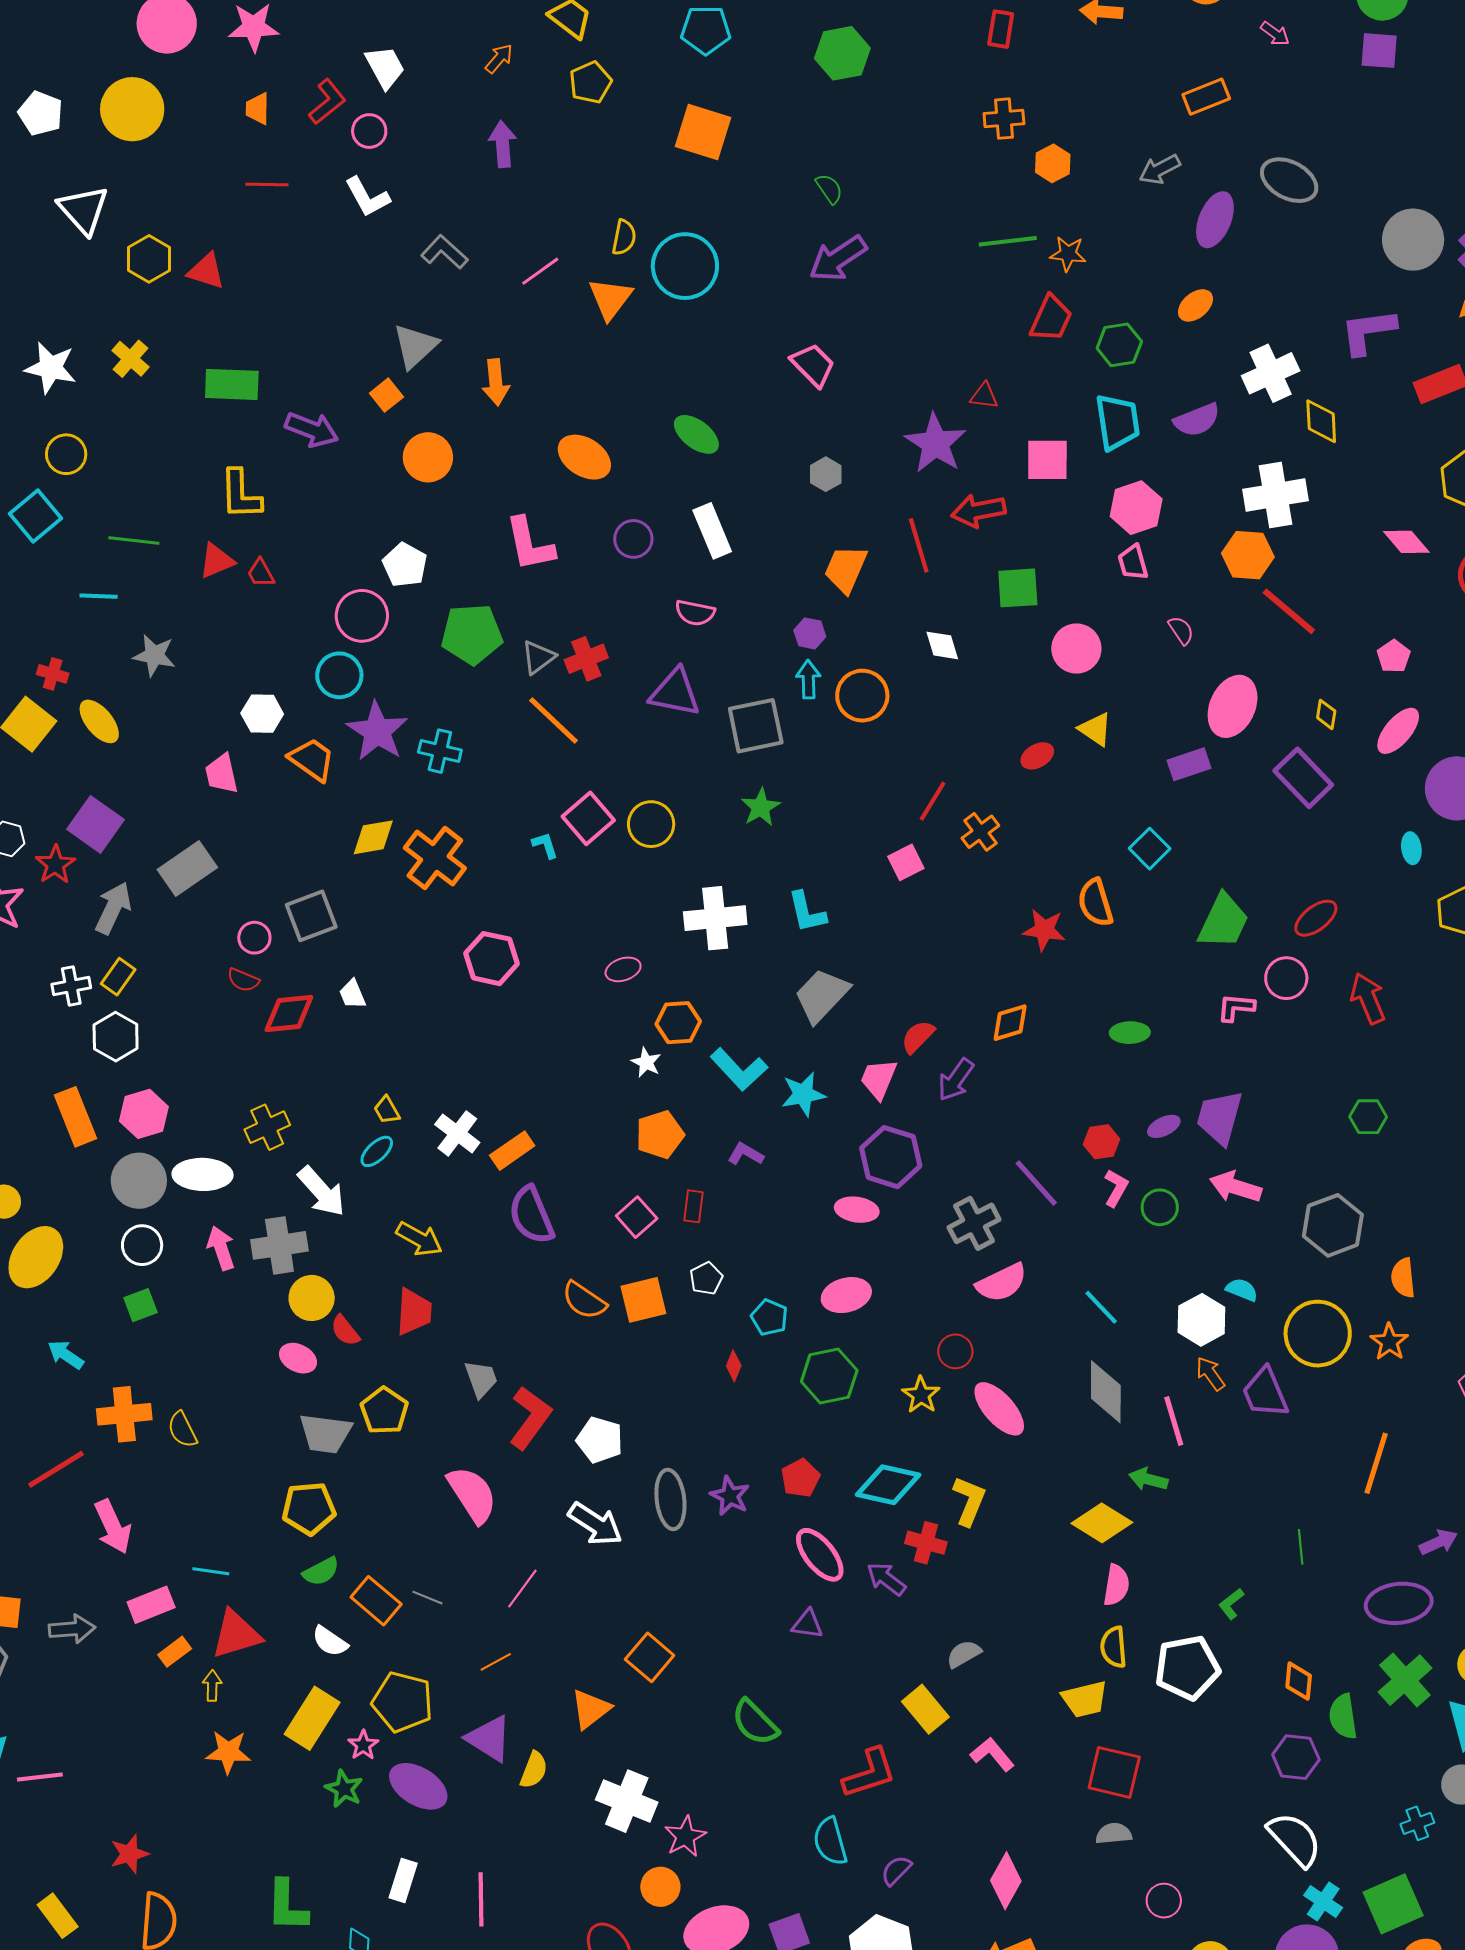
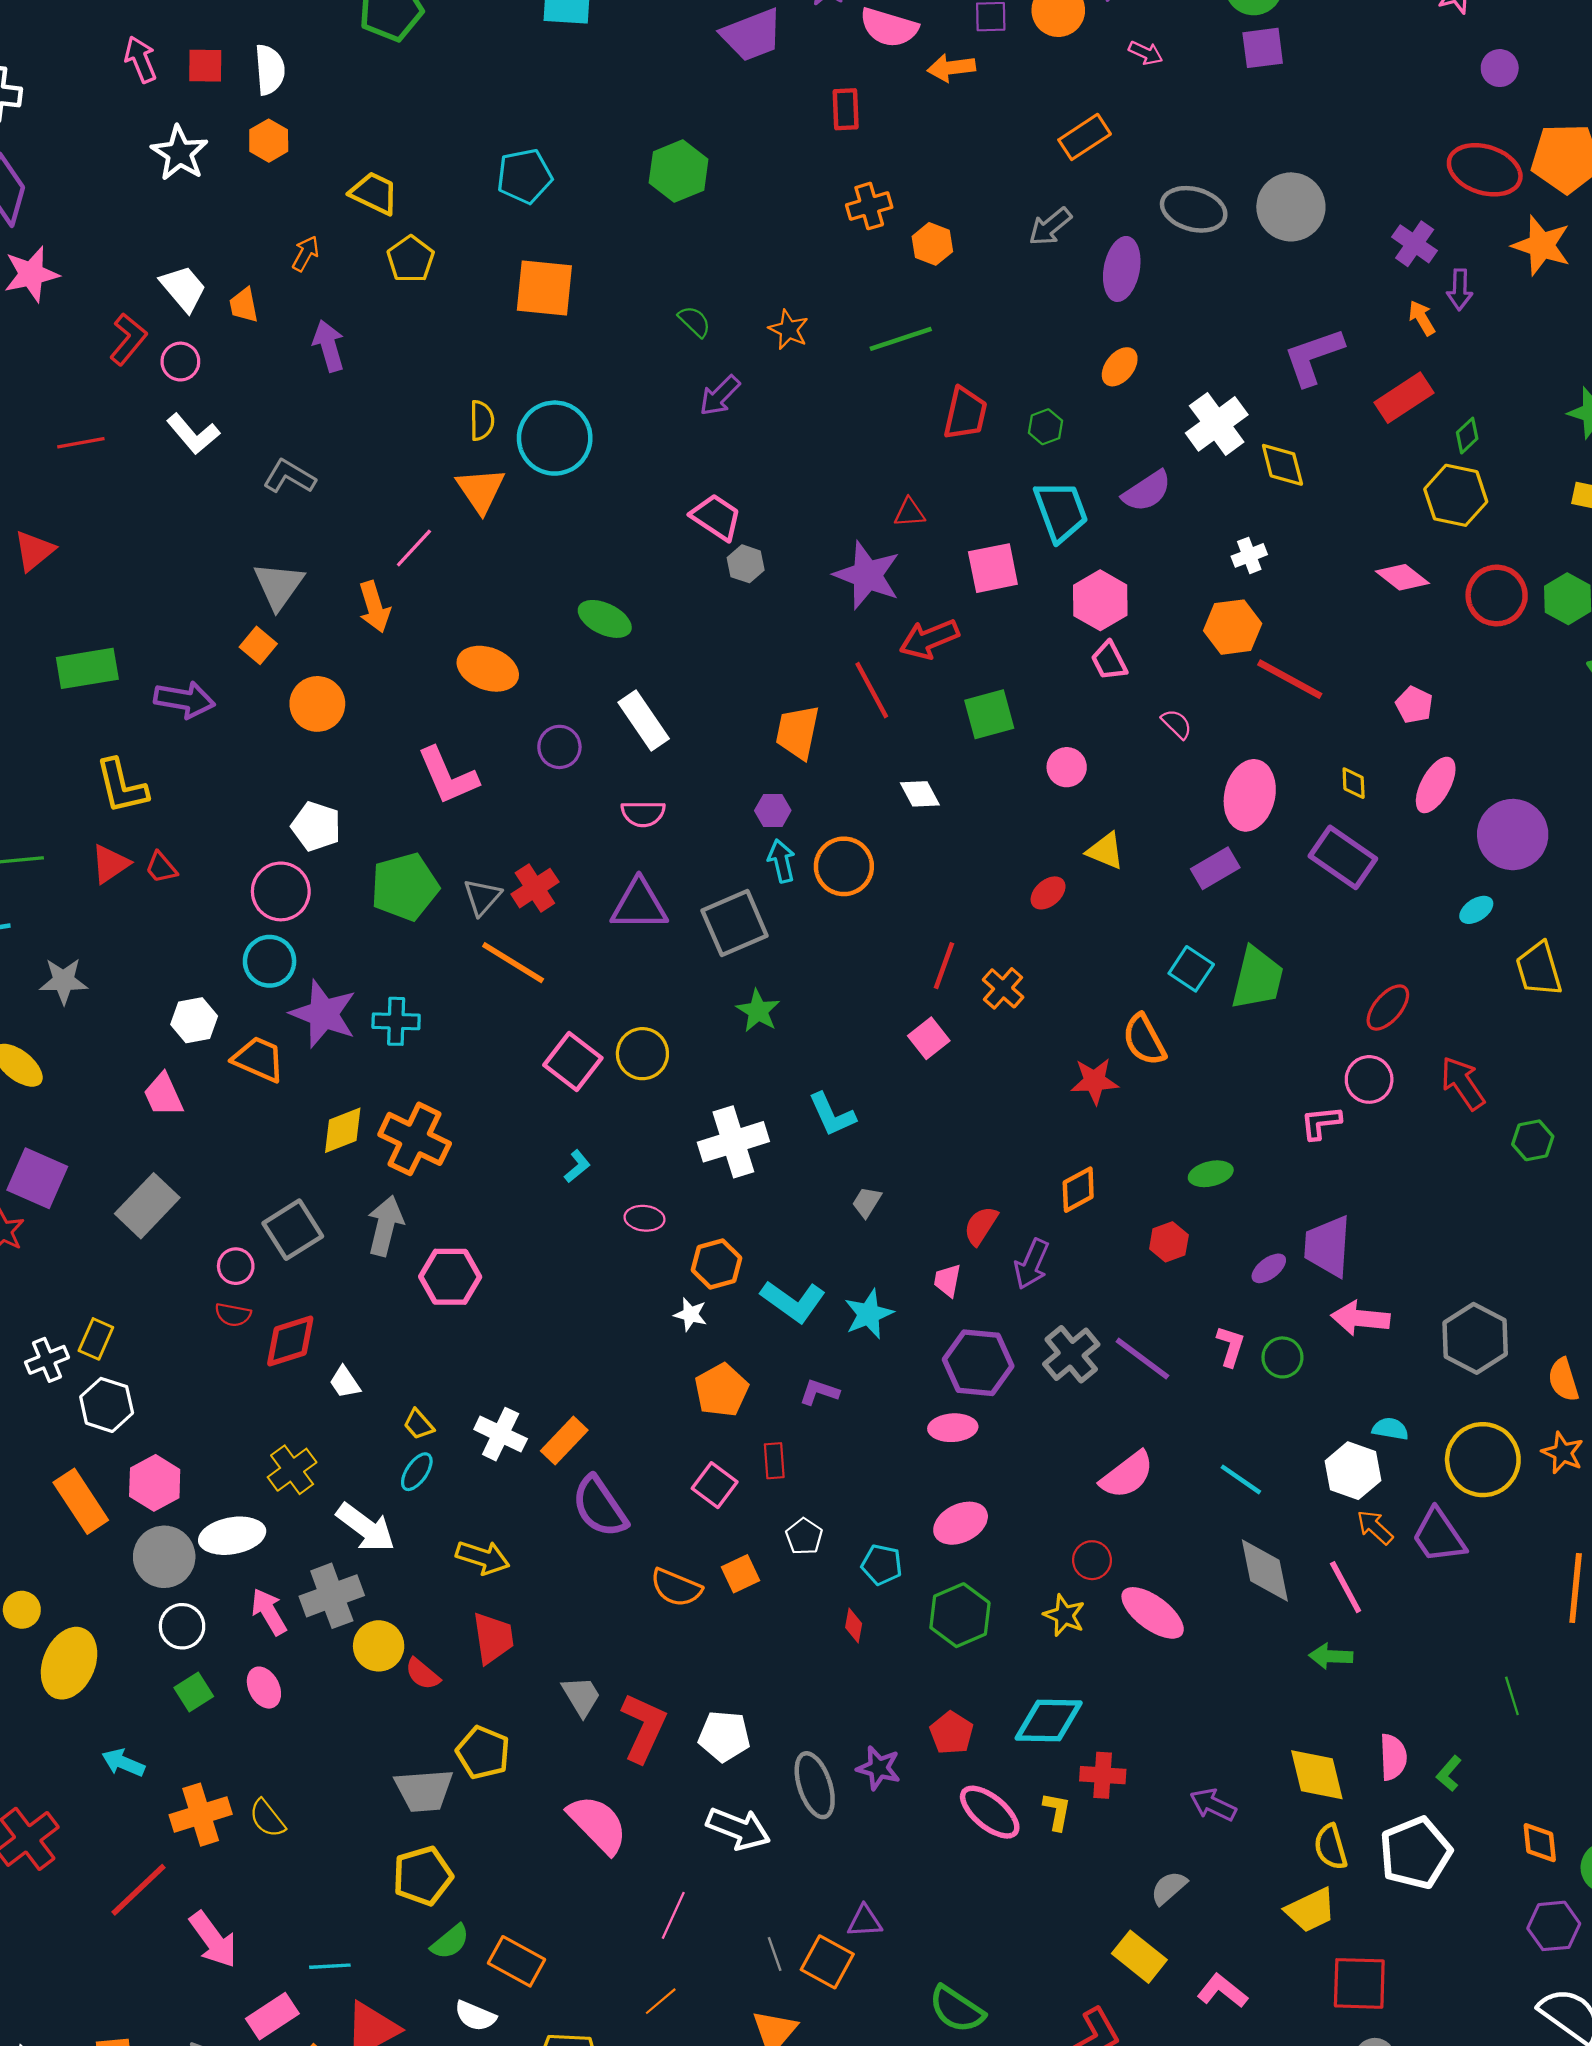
orange trapezoid: (258, 109) -> (244, 305), moved
gray circle: (1413, 240) -> (1291, 207), moved
orange star: (1068, 254) -> (789, 330), moved, turned 30
purple arrow: (838, 259) -> (720, 396), size x0.7
red triangle: (206, 271) -> (34, 551), turned -45
pink line: (540, 271) -> (414, 548), moved
green hexagon: (1119, 345) -> (1045, 427), size x0.7
gray hexagon: (826, 474) -> (746, 564), moved
white cross: (1275, 495) -> (1249, 555), size x0.5
pink circle: (1076, 648) -> (1067, 767), size x0.7
cyan L-shape: (545, 845) -> (577, 1166), moved, turned 80
cyan ellipse: (1411, 848) -> (1476, 910), turned 76
gray arrow: (113, 908) -> (385, 1226), moved
green trapezoid: (1223, 921) -> (1257, 978), moved
pink hexagon: (492, 959) -> (450, 1277), moved
pink ellipse: (623, 969) -> (644, 1218), turned 36
white trapezoid: (352, 994) -> (345, 1382), moved
gray trapezoid: (822, 995) -> (867, 1202), size x0.5
pink trapezoid: (879, 1079) -> (947, 1280), size x0.7
green hexagon: (1368, 1117) -> (1533, 1140), moved
red hexagon: (1101, 1142) -> (1169, 1242), moved
gray cross: (974, 1223) -> (1071, 1354), moved
orange square: (643, 1300) -> (740, 1574), size x0.7
pink ellipse: (298, 1358) -> (264, 1688), moved, turned 48
yellow L-shape: (969, 1501) -> (1057, 1811), moved, size x0.7
yellow diamond: (1102, 1523) -> (1317, 1775), moved, turned 56
purple arrow: (886, 1579) -> (1213, 1805), moved
pink semicircle: (1116, 1585) -> (1393, 1757), moved
gray line: (427, 1598) -> (775, 1954), moved, turned 60
purple triangle: (808, 1624) -> (865, 1921), moved

